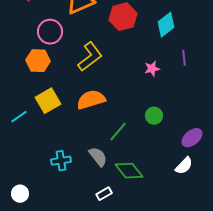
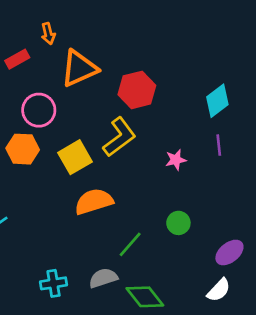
cyan diamond: (166, 25) -> (217, 101), moved
yellow L-shape: (90, 57) -> (119, 137), moved
yellow square: (48, 101) -> (75, 157), moved
gray semicircle: (98, 157) -> (103, 278), turned -70

